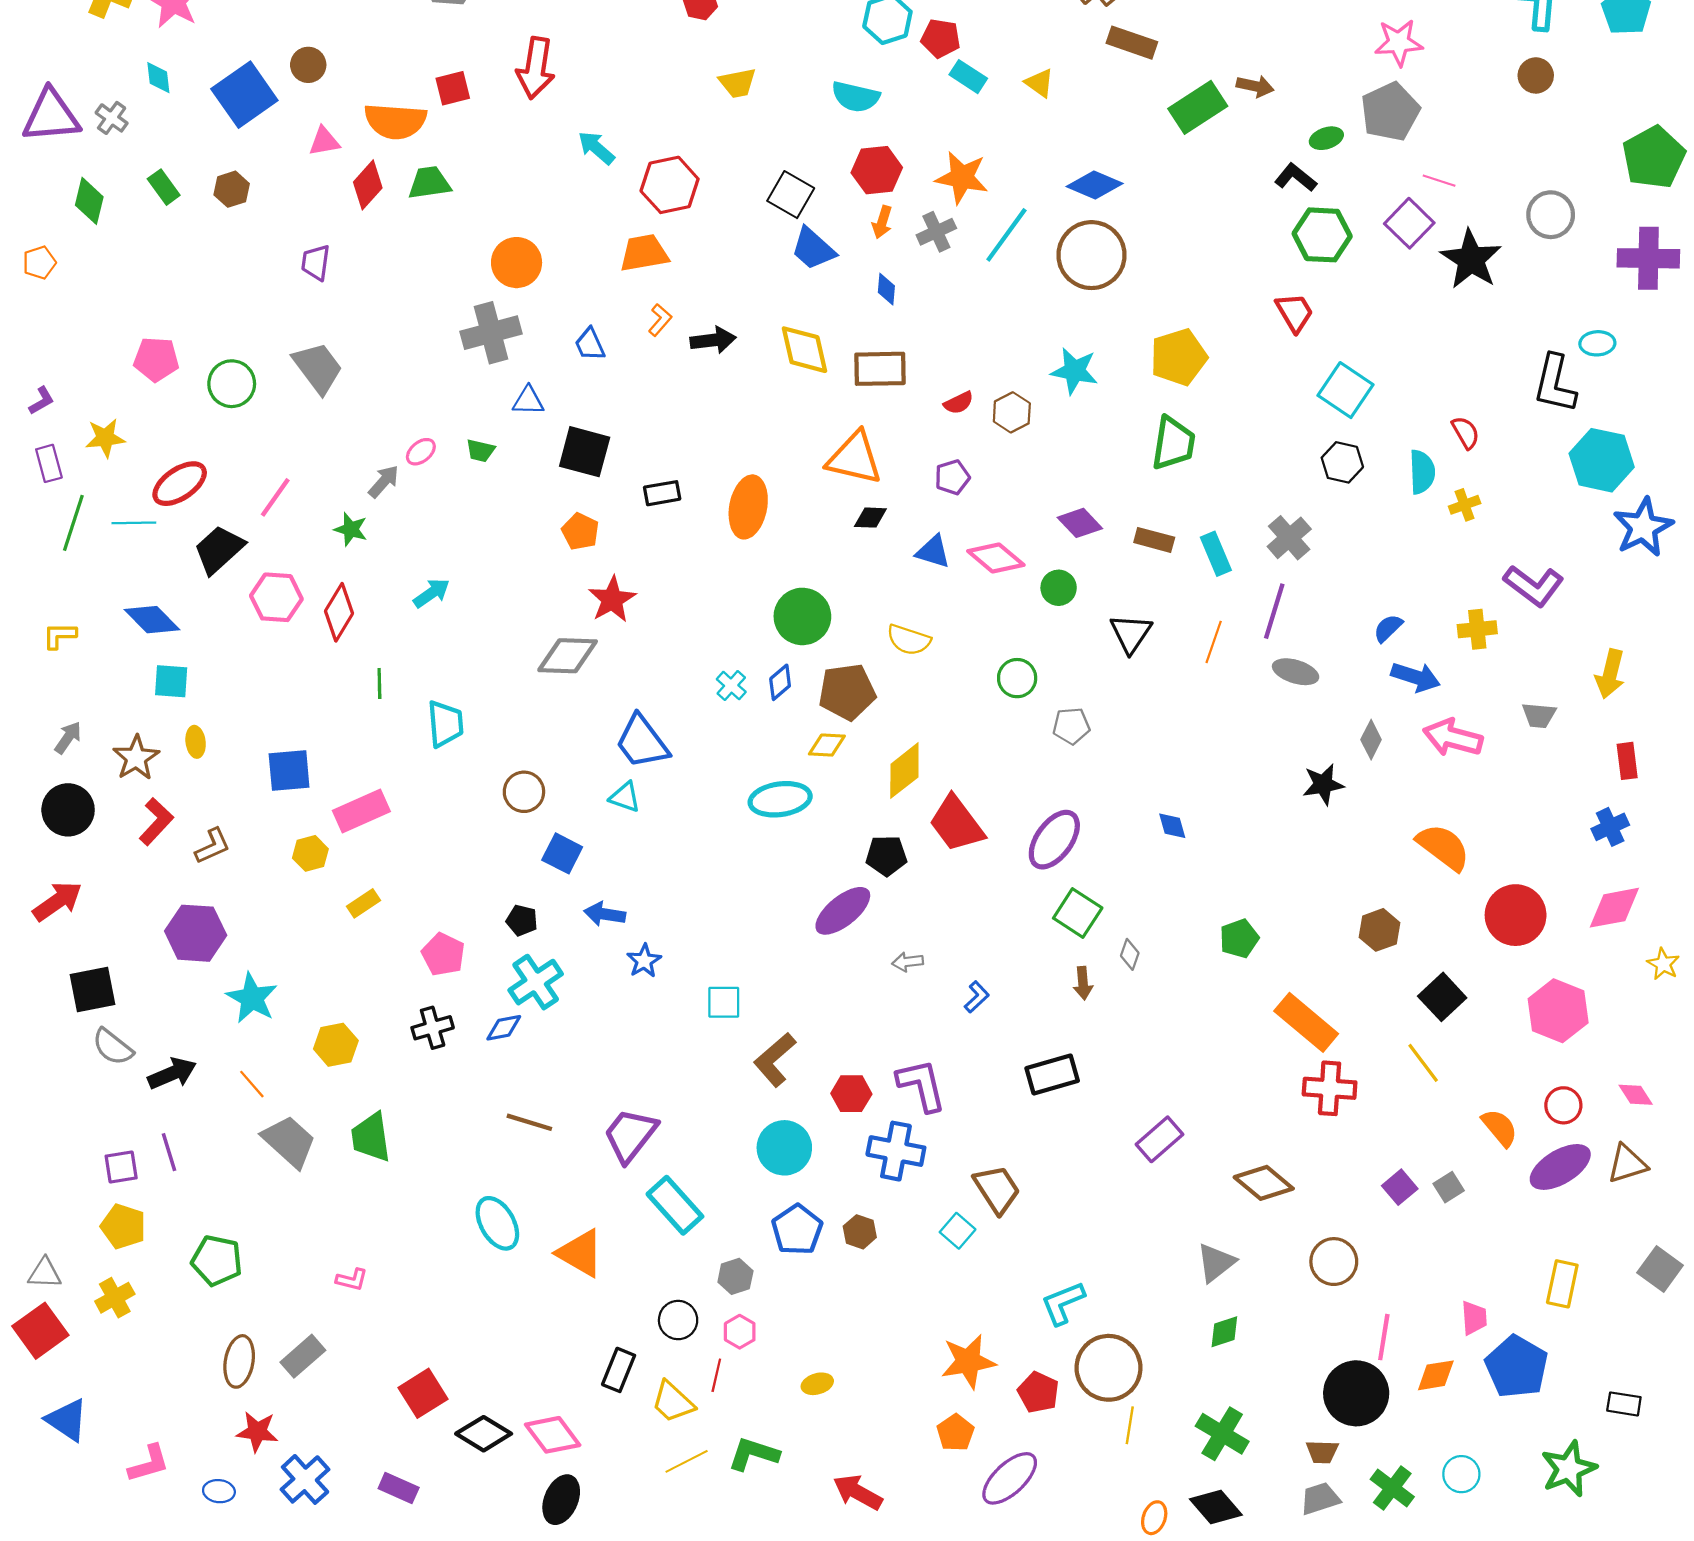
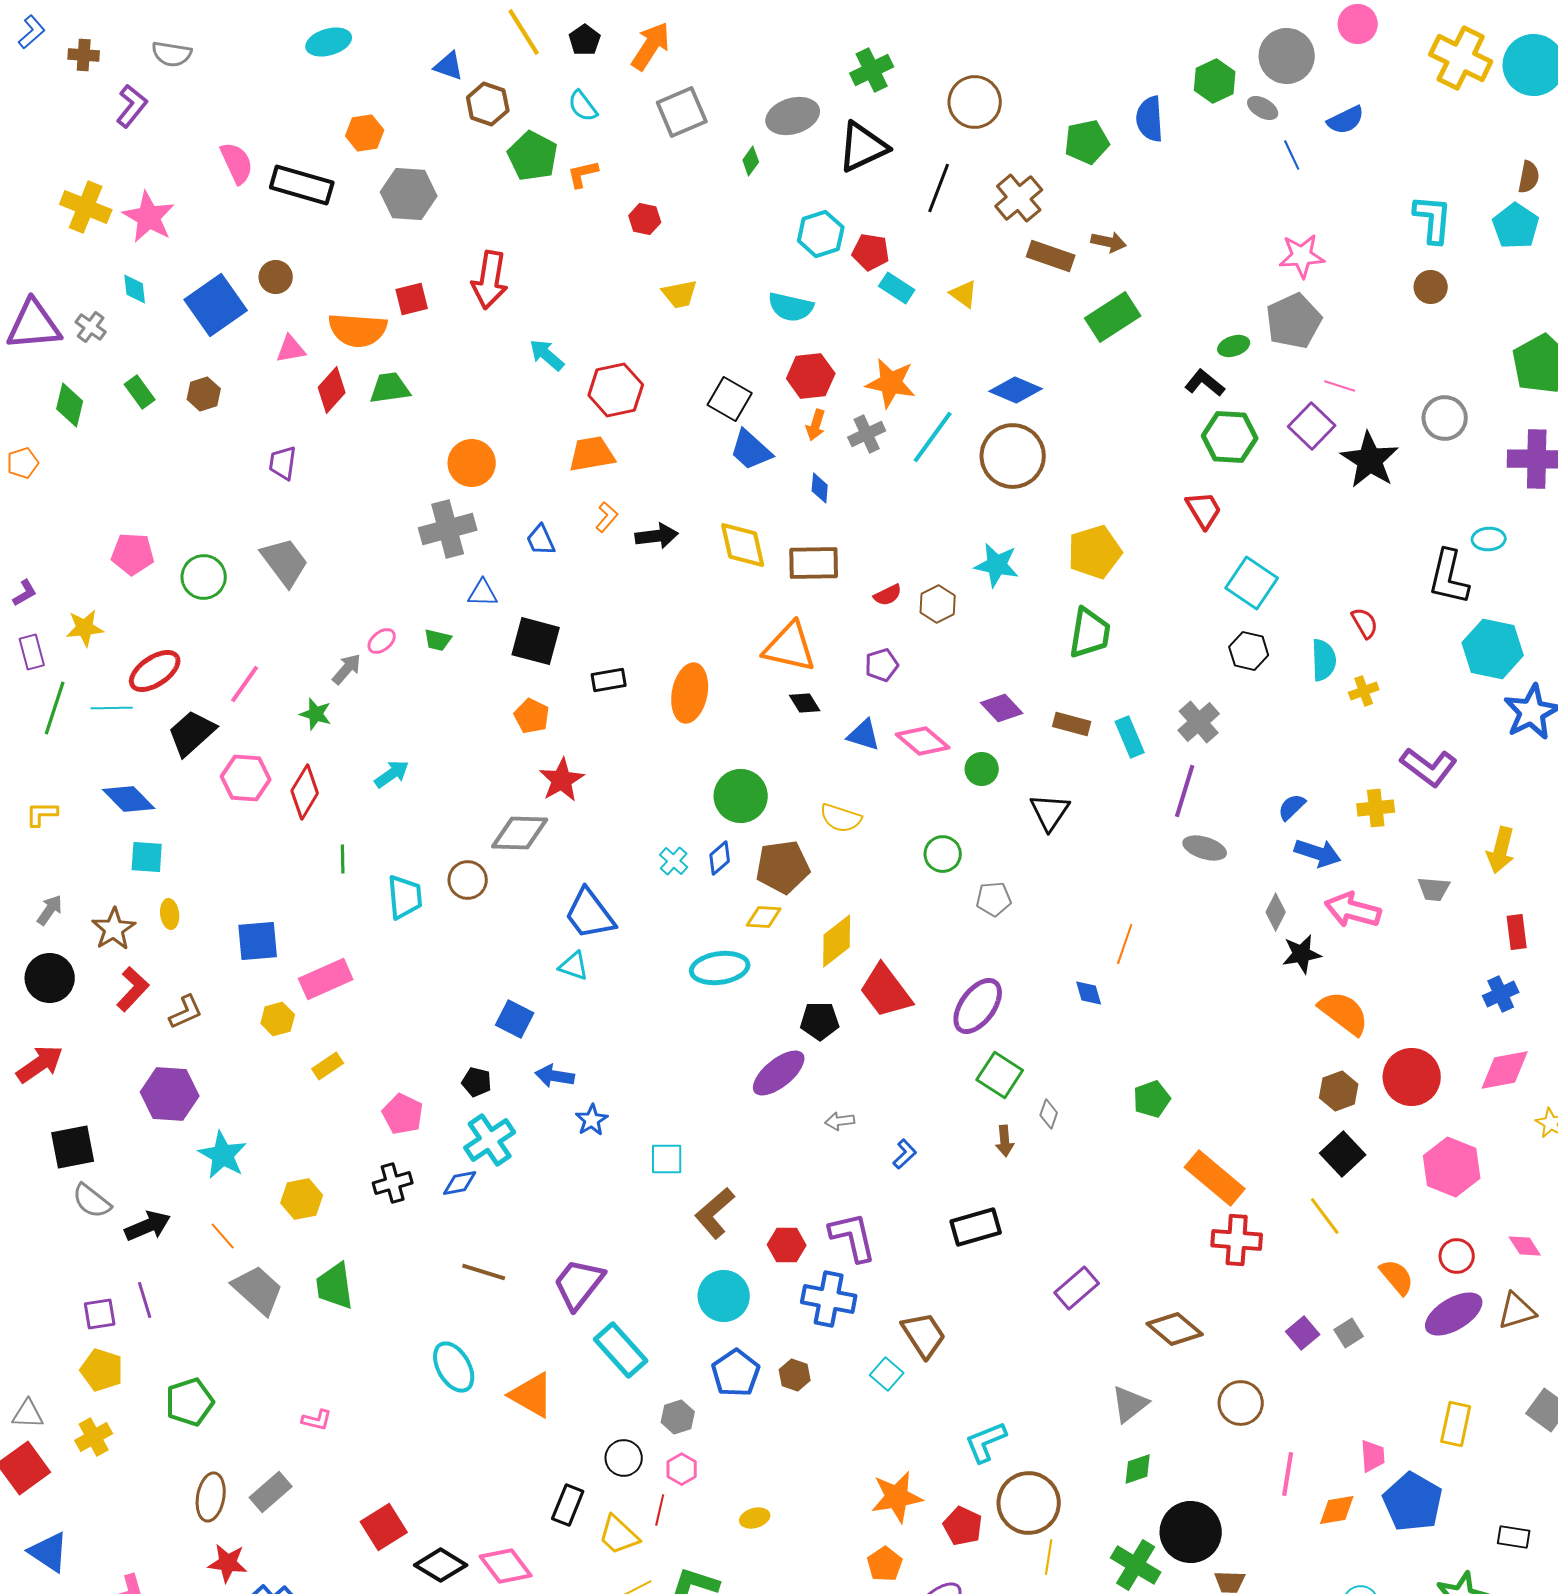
brown arrow: (1255, 86) -> (1109, 242), moved
black diamond: (870, 518) -> (805, 703), turned 56
orange line: (1214, 642) -> (1125, 944), moved
black star: (1323, 784) -> (1302, 954), moved
brown circle: (524, 792) -> (468, 880), moved
brown hexagon: (1380, 930) -> (1339, 1091), moved
green pentagon: (217, 1261) -> (190, 1402), turned -30
black circle: (1356, 1393) -> (1191, 1532), moved

